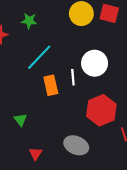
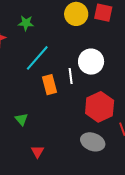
gray ellipse: (76, 145) -> (93, 142), moved

